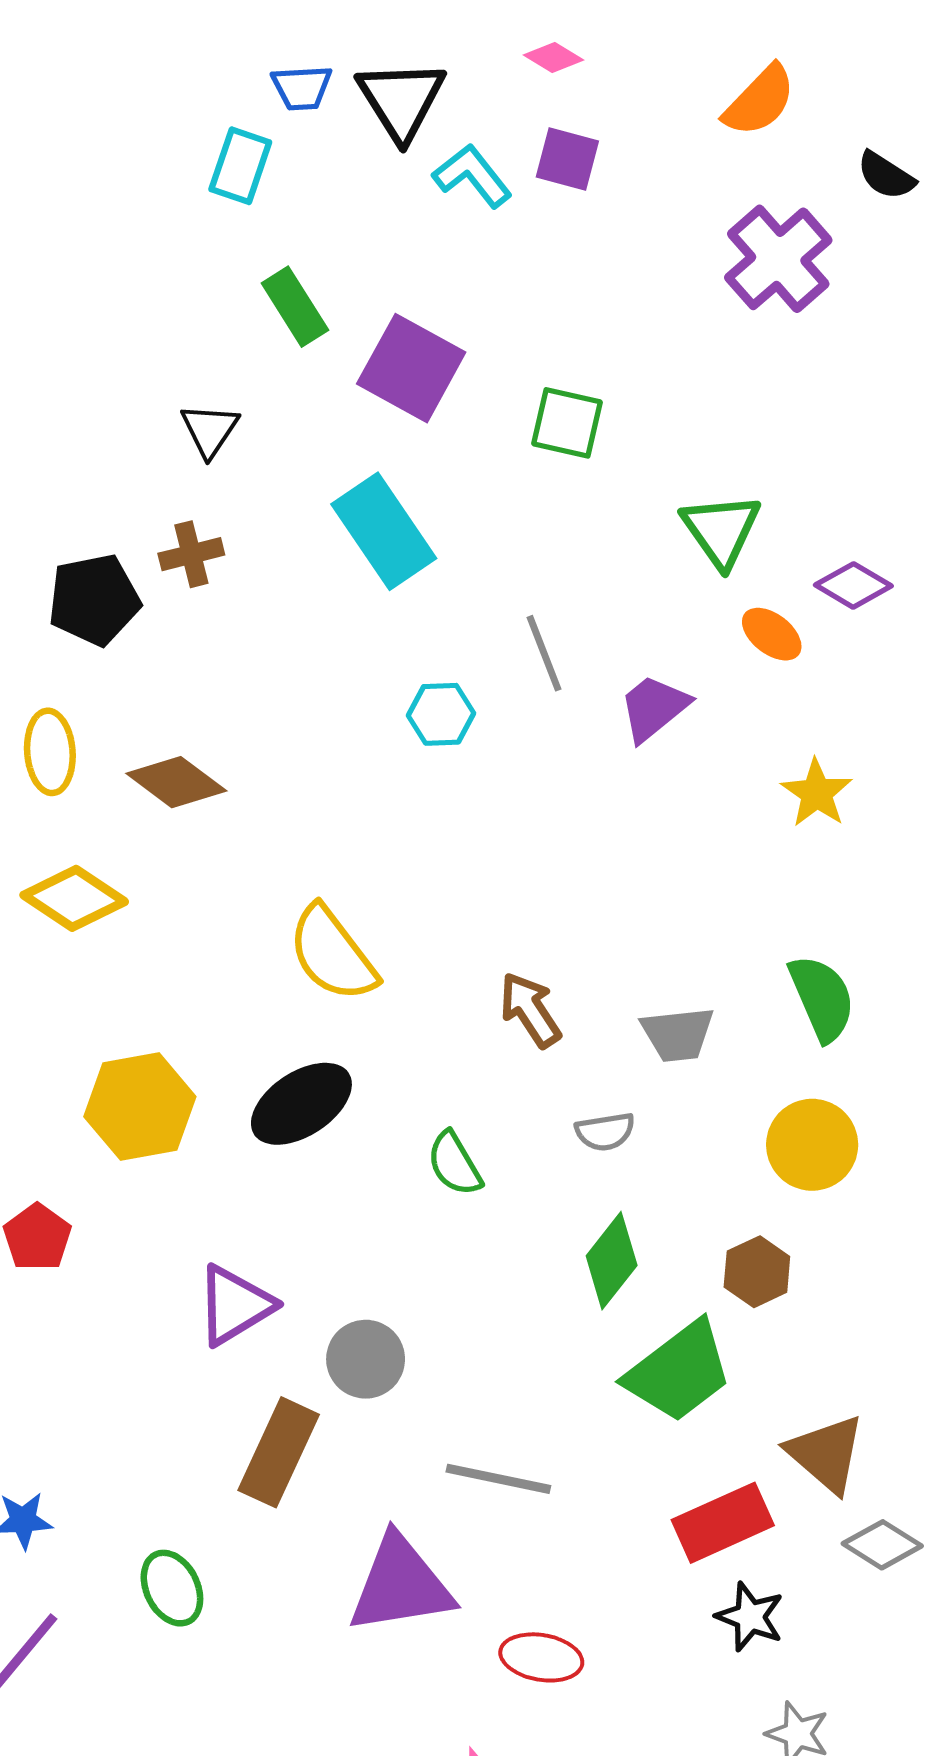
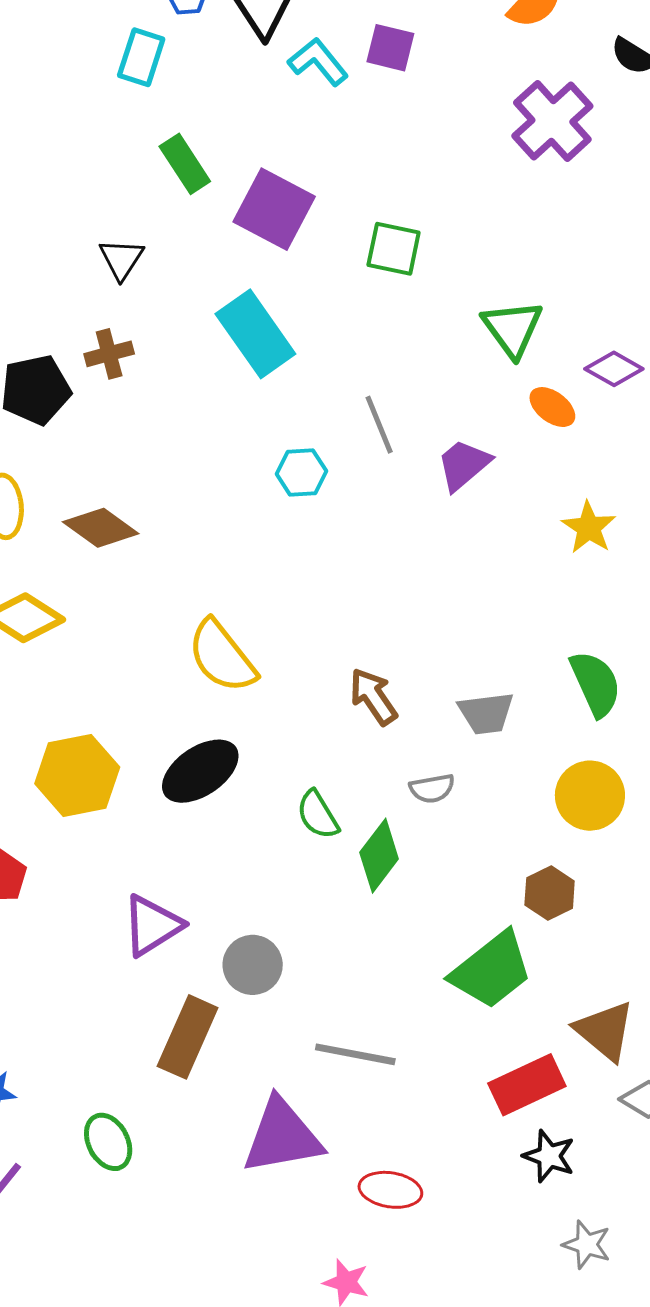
green diamond: (612, 1261) -> (379, 856), moved

